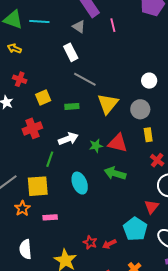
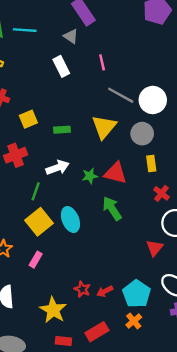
pink line: (113, 25) -> (102, 62), moved
gray line: (85, 79) -> (121, 95), moved
white circle: (149, 81) -> (153, 100), size x1.5
green arrow: (115, 173) -> (112, 208), turned 40
yellow square: (38, 186) -> (39, 222), moved, turned -35
pink rectangle: (50, 217) -> (36, 260), turned -56
cyan pentagon: (135, 229) -> (137, 294), moved

